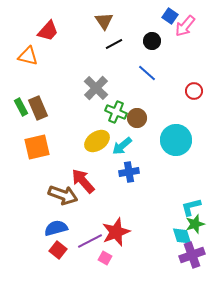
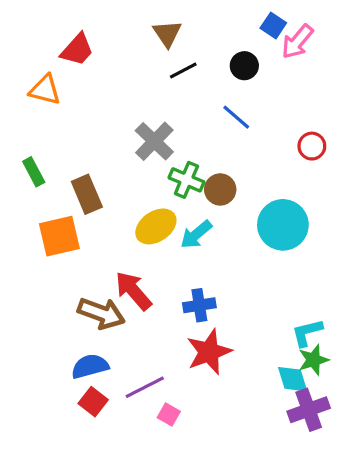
brown rectangle: (38, 108) -> (87, 194), moved
blue cross: (129, 172) -> (199, 305), moved
red star: (116, 232) -> (209, 352), moved

